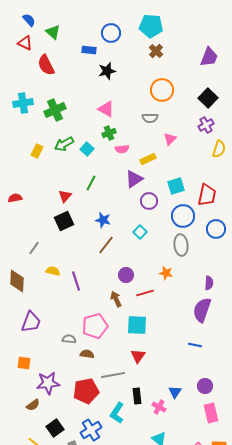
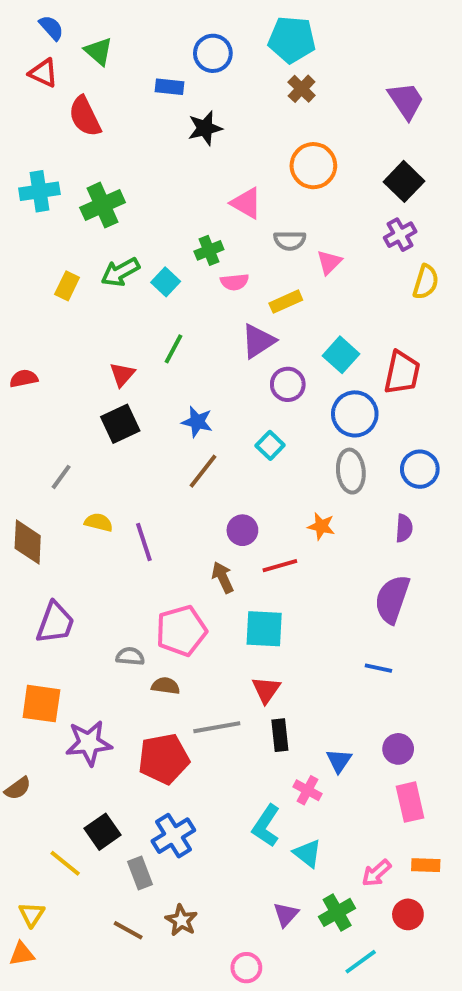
purple trapezoid: (209, 57) -> (406, 101), turned -55
pink triangle: (106, 109) -> (246, 203), moved
gray semicircle: (150, 118) -> (290, 241), moved
cyan square: (176, 186) -> (341, 355), turned -30
blue circle: (216, 229) -> (420, 469), moved
purple semicircle: (209, 283) -> (404, 528), moved
orange square: (24, 363) -> (41, 704), size x1.5
black rectangle: (137, 396) -> (280, 735), moved
brown semicircle: (33, 405) -> (18, 788), moved
cyan L-shape: (117, 413) -> (266, 826), moved

